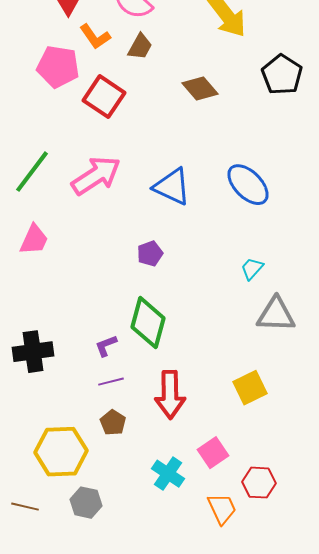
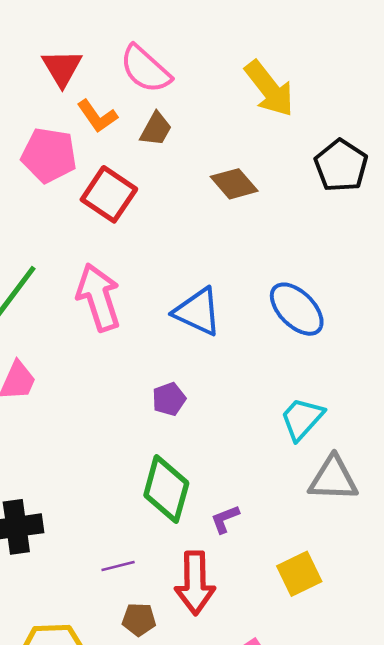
pink arrow: (96, 176) -> (98, 297), turned -75
cyan trapezoid: (252, 269) -> (302, 419), size x1.5
purple L-shape: (106, 346) -> (225, 519), moved
brown pentagon: (113, 423) -> (139, 619), moved, turned -30

